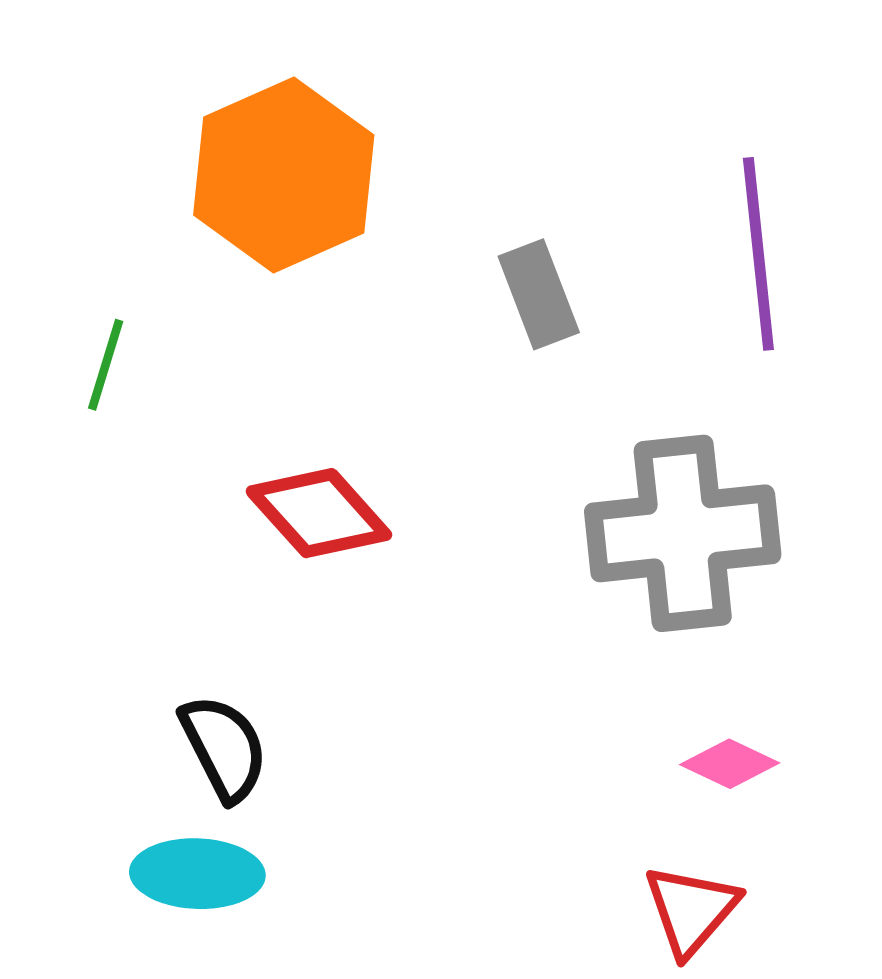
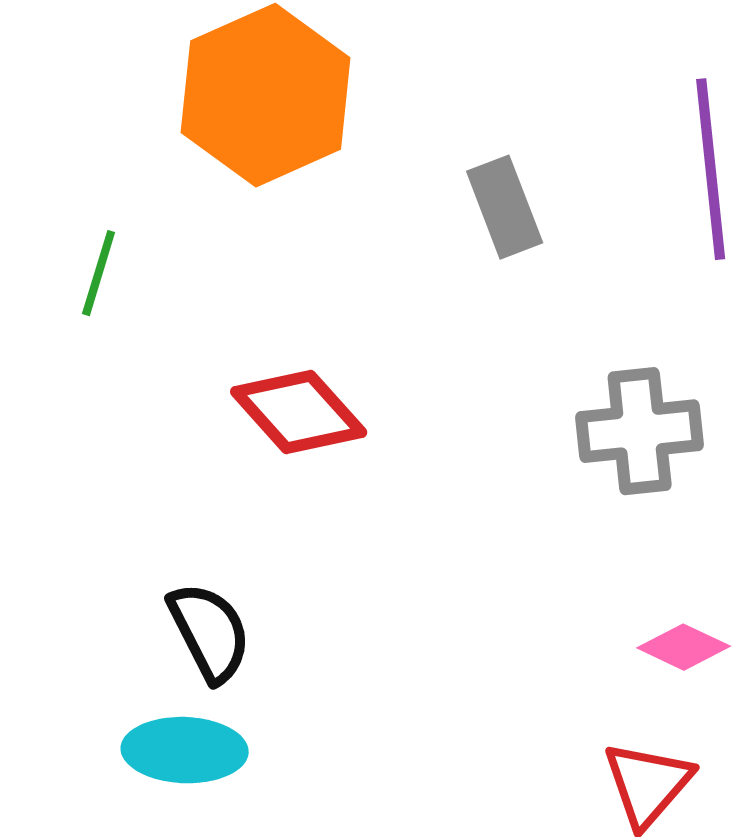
gray cross: (683, 533) -> (640, 431), size x0.7

